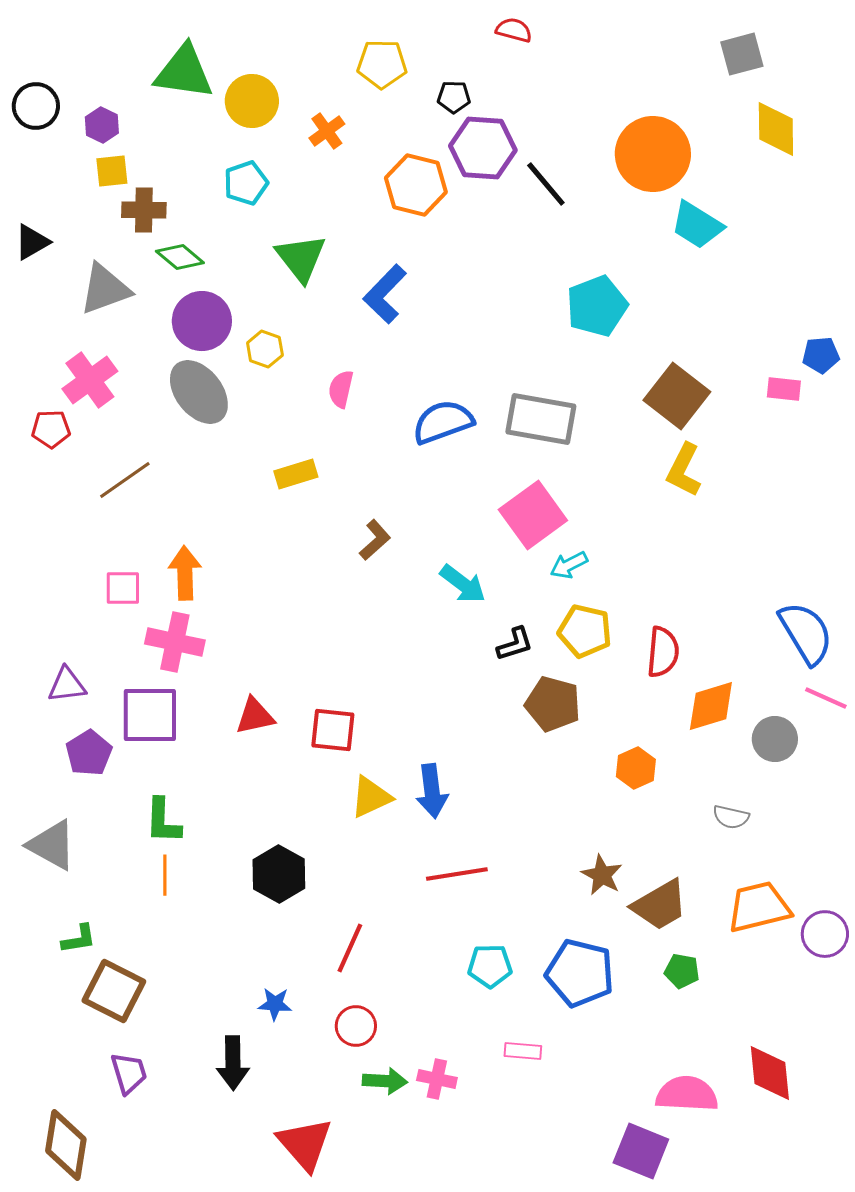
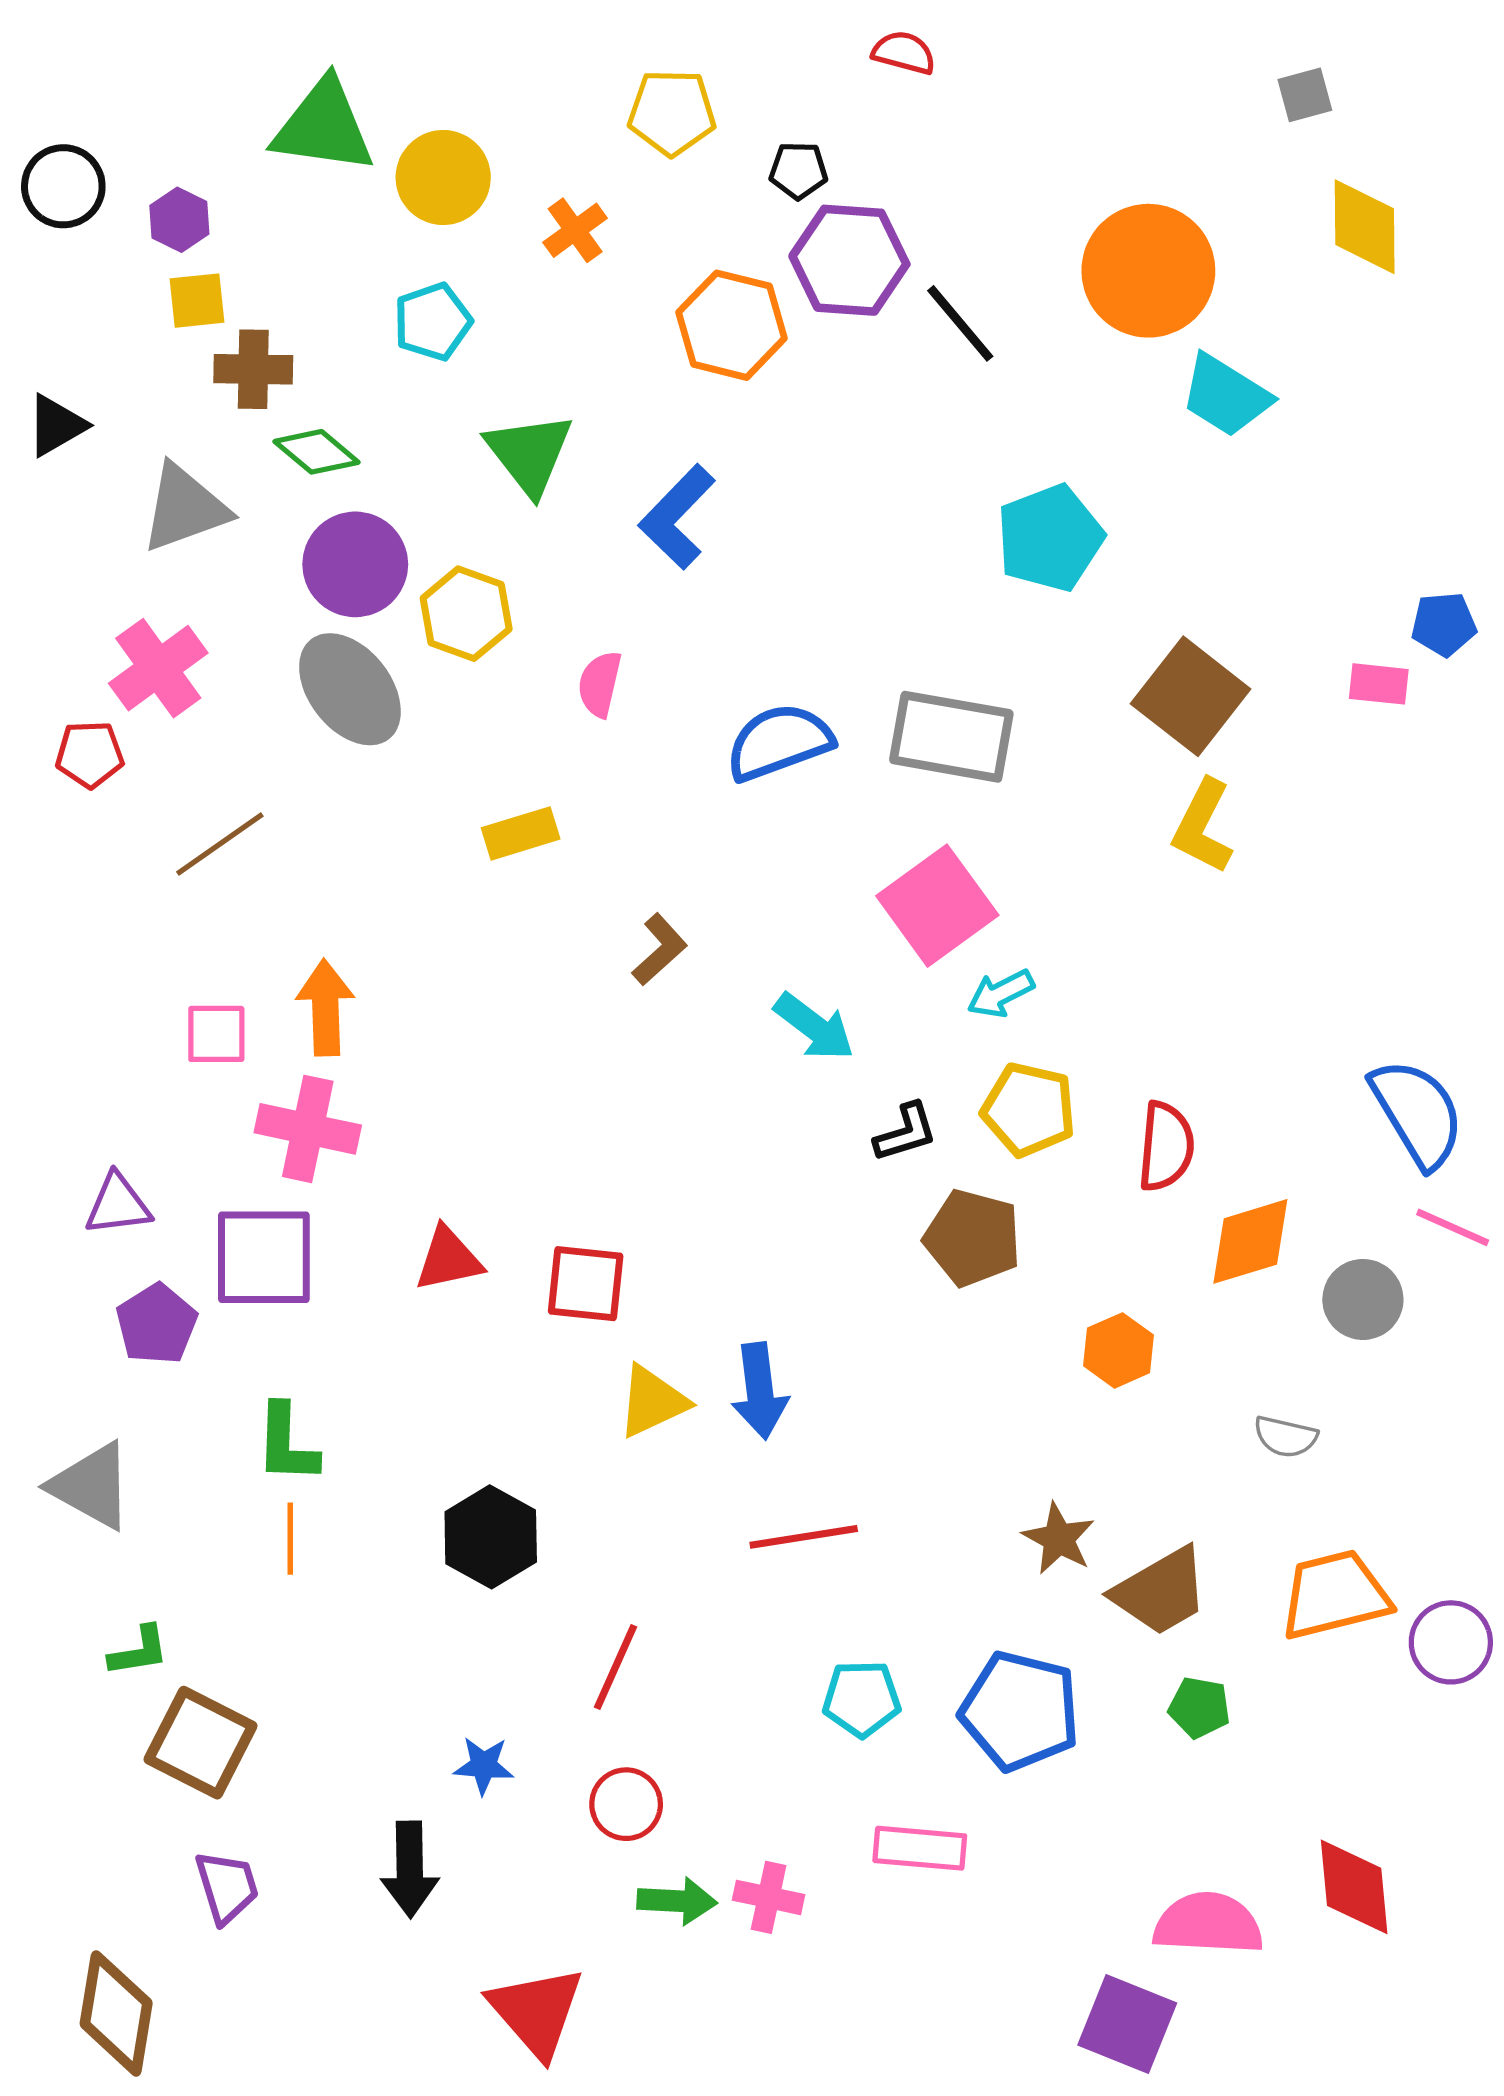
gray square: (742, 54) -> (1305, 95), size x0.7
yellow hexagon: (265, 349) -> (466, 614), size x1.4
pink rectangle: (523, 1051) -> (920, 1848), size x1.4

